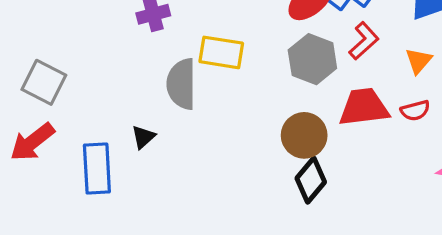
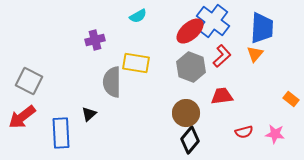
orange triangle: (419, 61) -> (255, 54), moved
red trapezoid: (364, 107) -> (222, 96), size x0.7
red semicircle: (415, 110) -> (244, 132), moved

